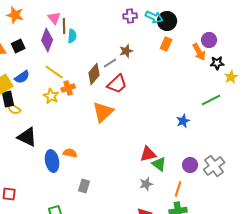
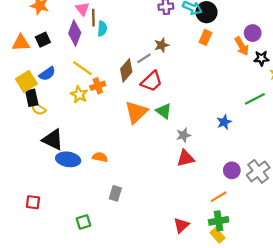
blue ellipse: (52, 161) -> (68, 159), moved, turned -70
green triangle: (159, 164) -> (164, 111), moved
gray star: (146, 184) -> (183, 135), moved
orange line: (178, 189) -> (219, 197), turned 42

